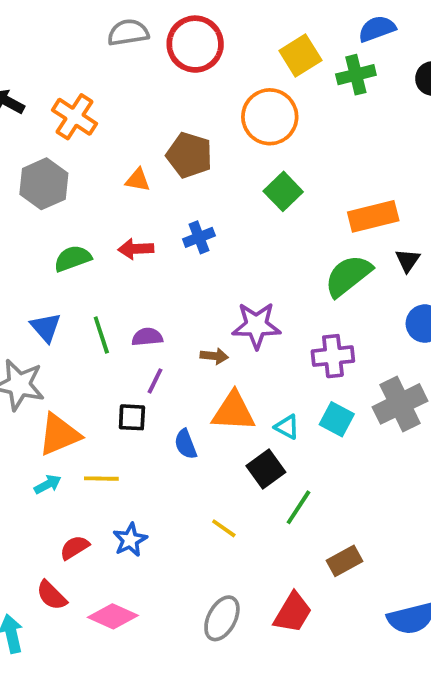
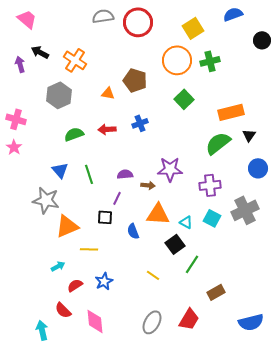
green cross: (356, 75) -> (210, 61), moved
purple semicircle: (147, 337) -> (125, 174), moved
cyan arrow: (48, 484) -> (58, 266), moved
pink diamond: (113, 616) -> (95, 321), turned 60

